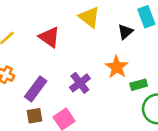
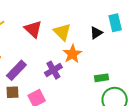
yellow triangle: (89, 17) -> (62, 32), moved
orange star: (117, 67) -> (72, 54), moved

